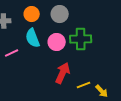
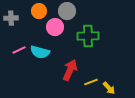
cyan semicircle: (33, 38) -> (40, 52), moved, turned -54
pink circle: (57, 42) -> (55, 27), moved

